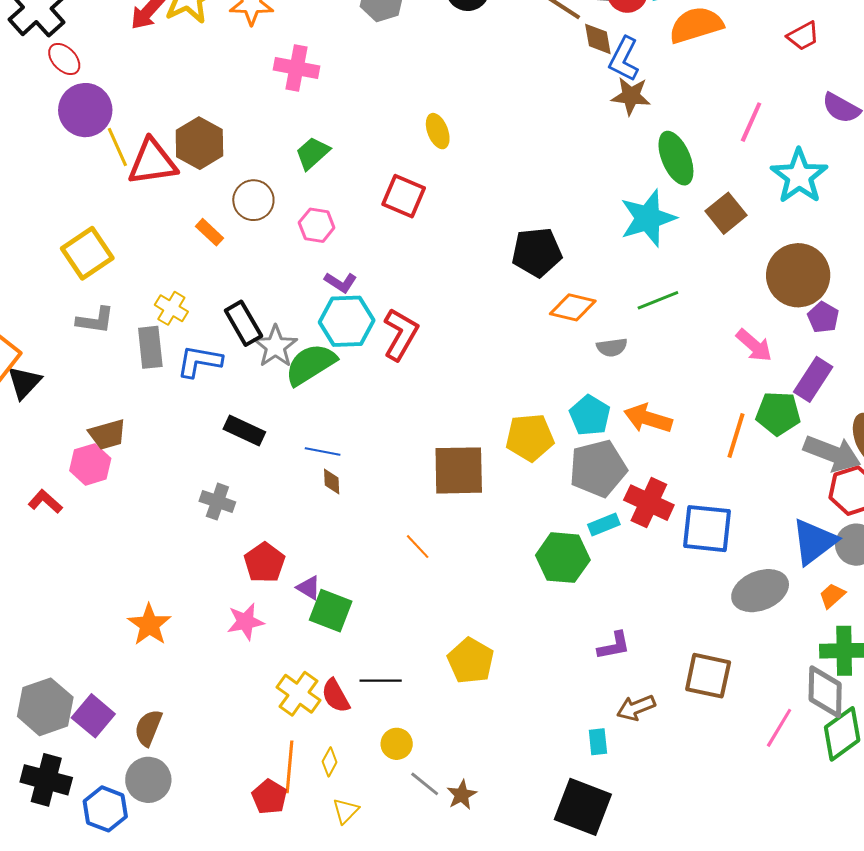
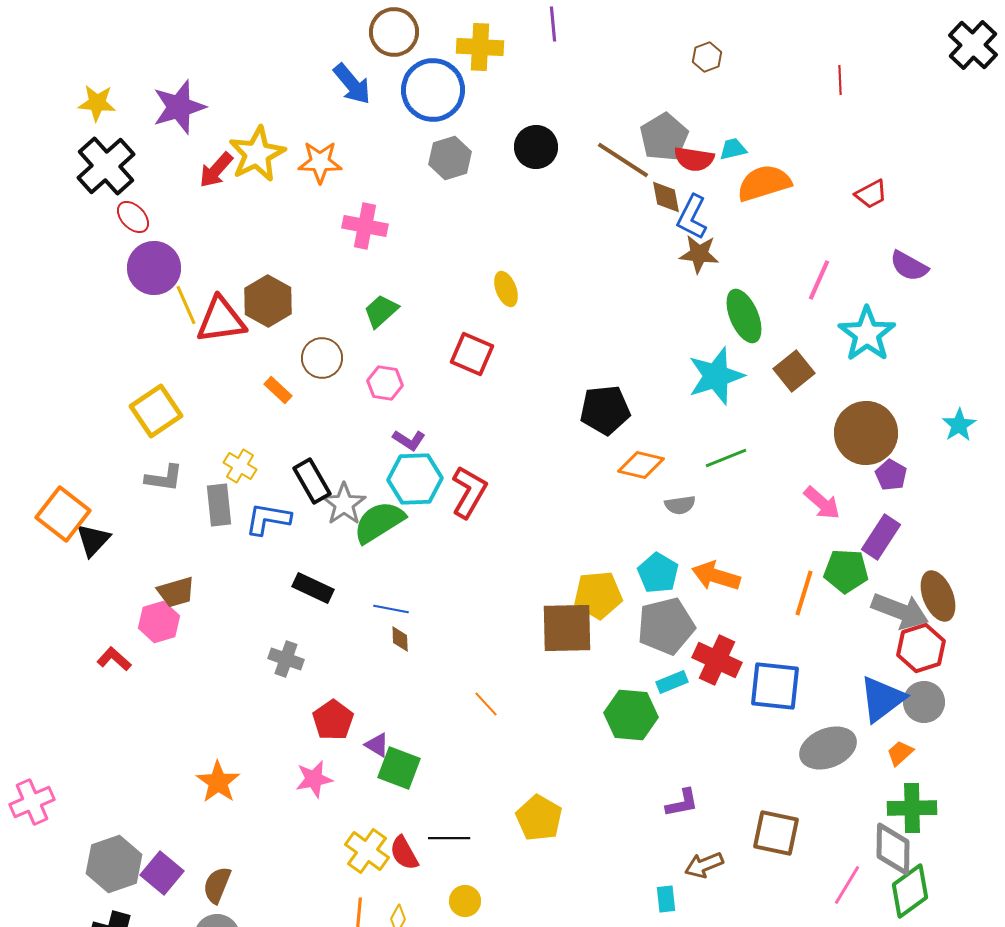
brown square: (459, 470) -> (567, 628), moved

